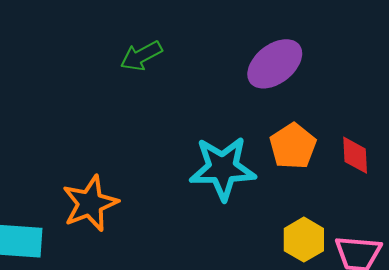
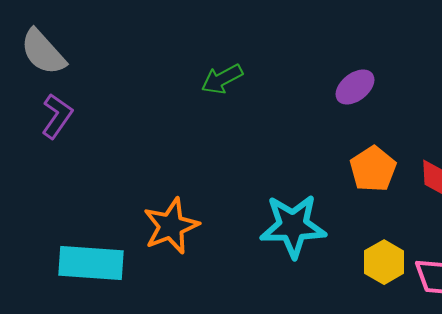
purple ellipse: (275, 64) -> (355, 87), size x0.7
cyan star: (223, 168) -> (293, 226), moved

